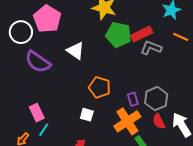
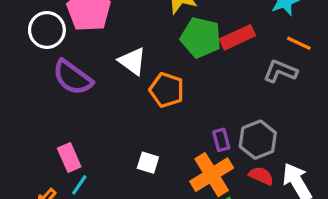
gray L-shape: (151, 48) -> (280, 71), moved
orange pentagon: (100, 87) -> (167, 90), moved
red semicircle: (159, 121) -> (261, 176), turned 140

